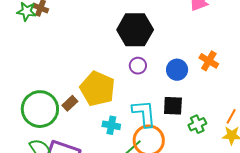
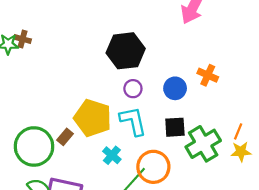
cyan L-shape: (144, 114) -> (133, 121), moved
green cross: (197, 124) -> (203, 144), size x1.8
cyan cross: (111, 125) -> (112, 155), turned 36

